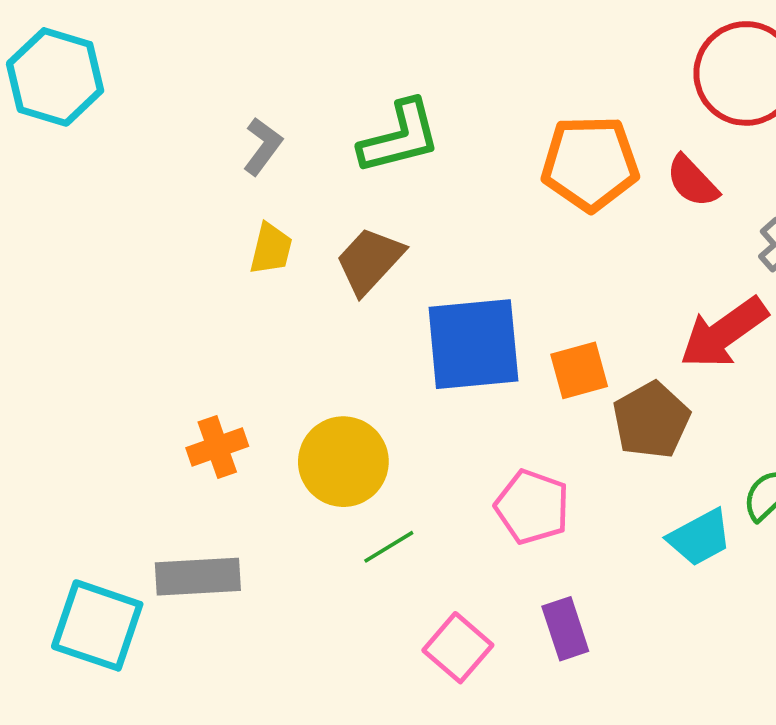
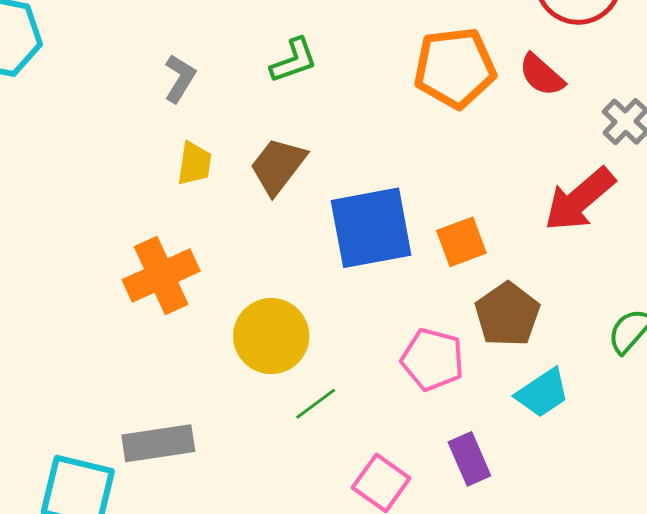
green L-shape: (400, 137) -> (294, 60), size x0.7
brown pentagon: (651, 420) -> (507, 314), moved
orange cross: (217, 447) -> (161, 275), moved, size x1.5
cyan trapezoid: (700, 537) -> (543, 393), moved

